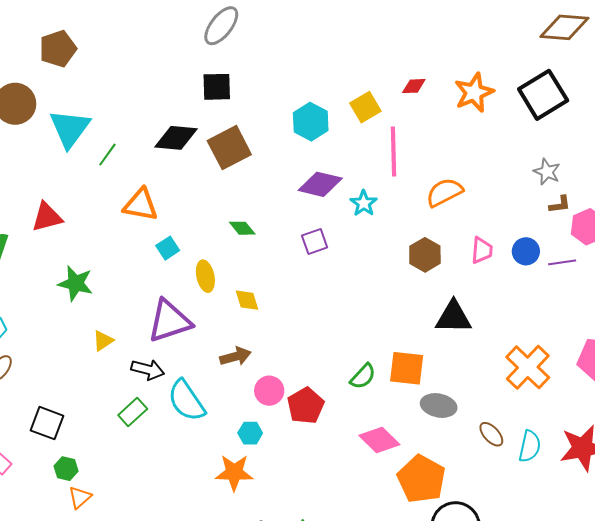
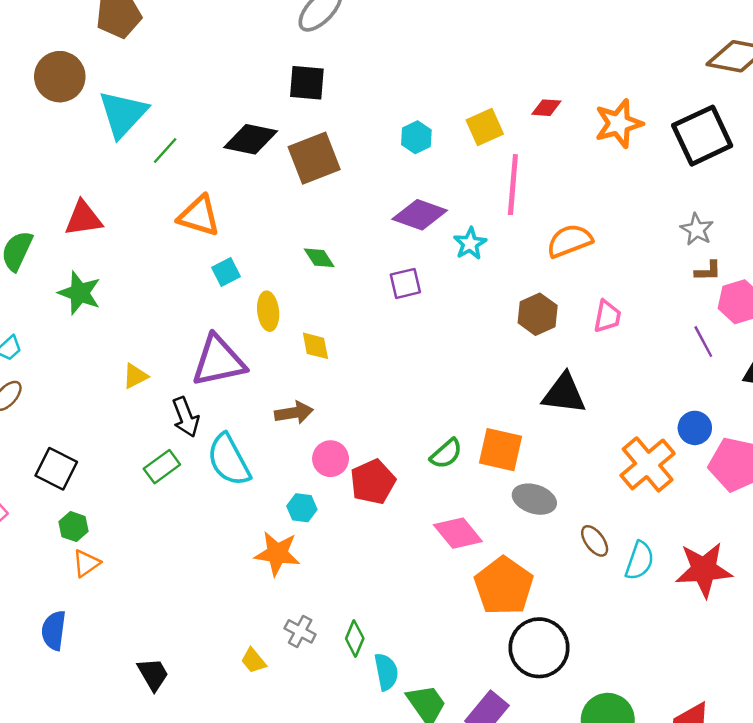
cyan hexagon: (311, 122) -> (416, 137), size x0.7
blue circle: (526, 251) -> (695, 428), moved
purple line: (562, 262) -> (703, 342), turned 64
green star: (76, 283) -> (80, 293), moved
black arrow: (148, 370) -> (186, 417), turned 48

